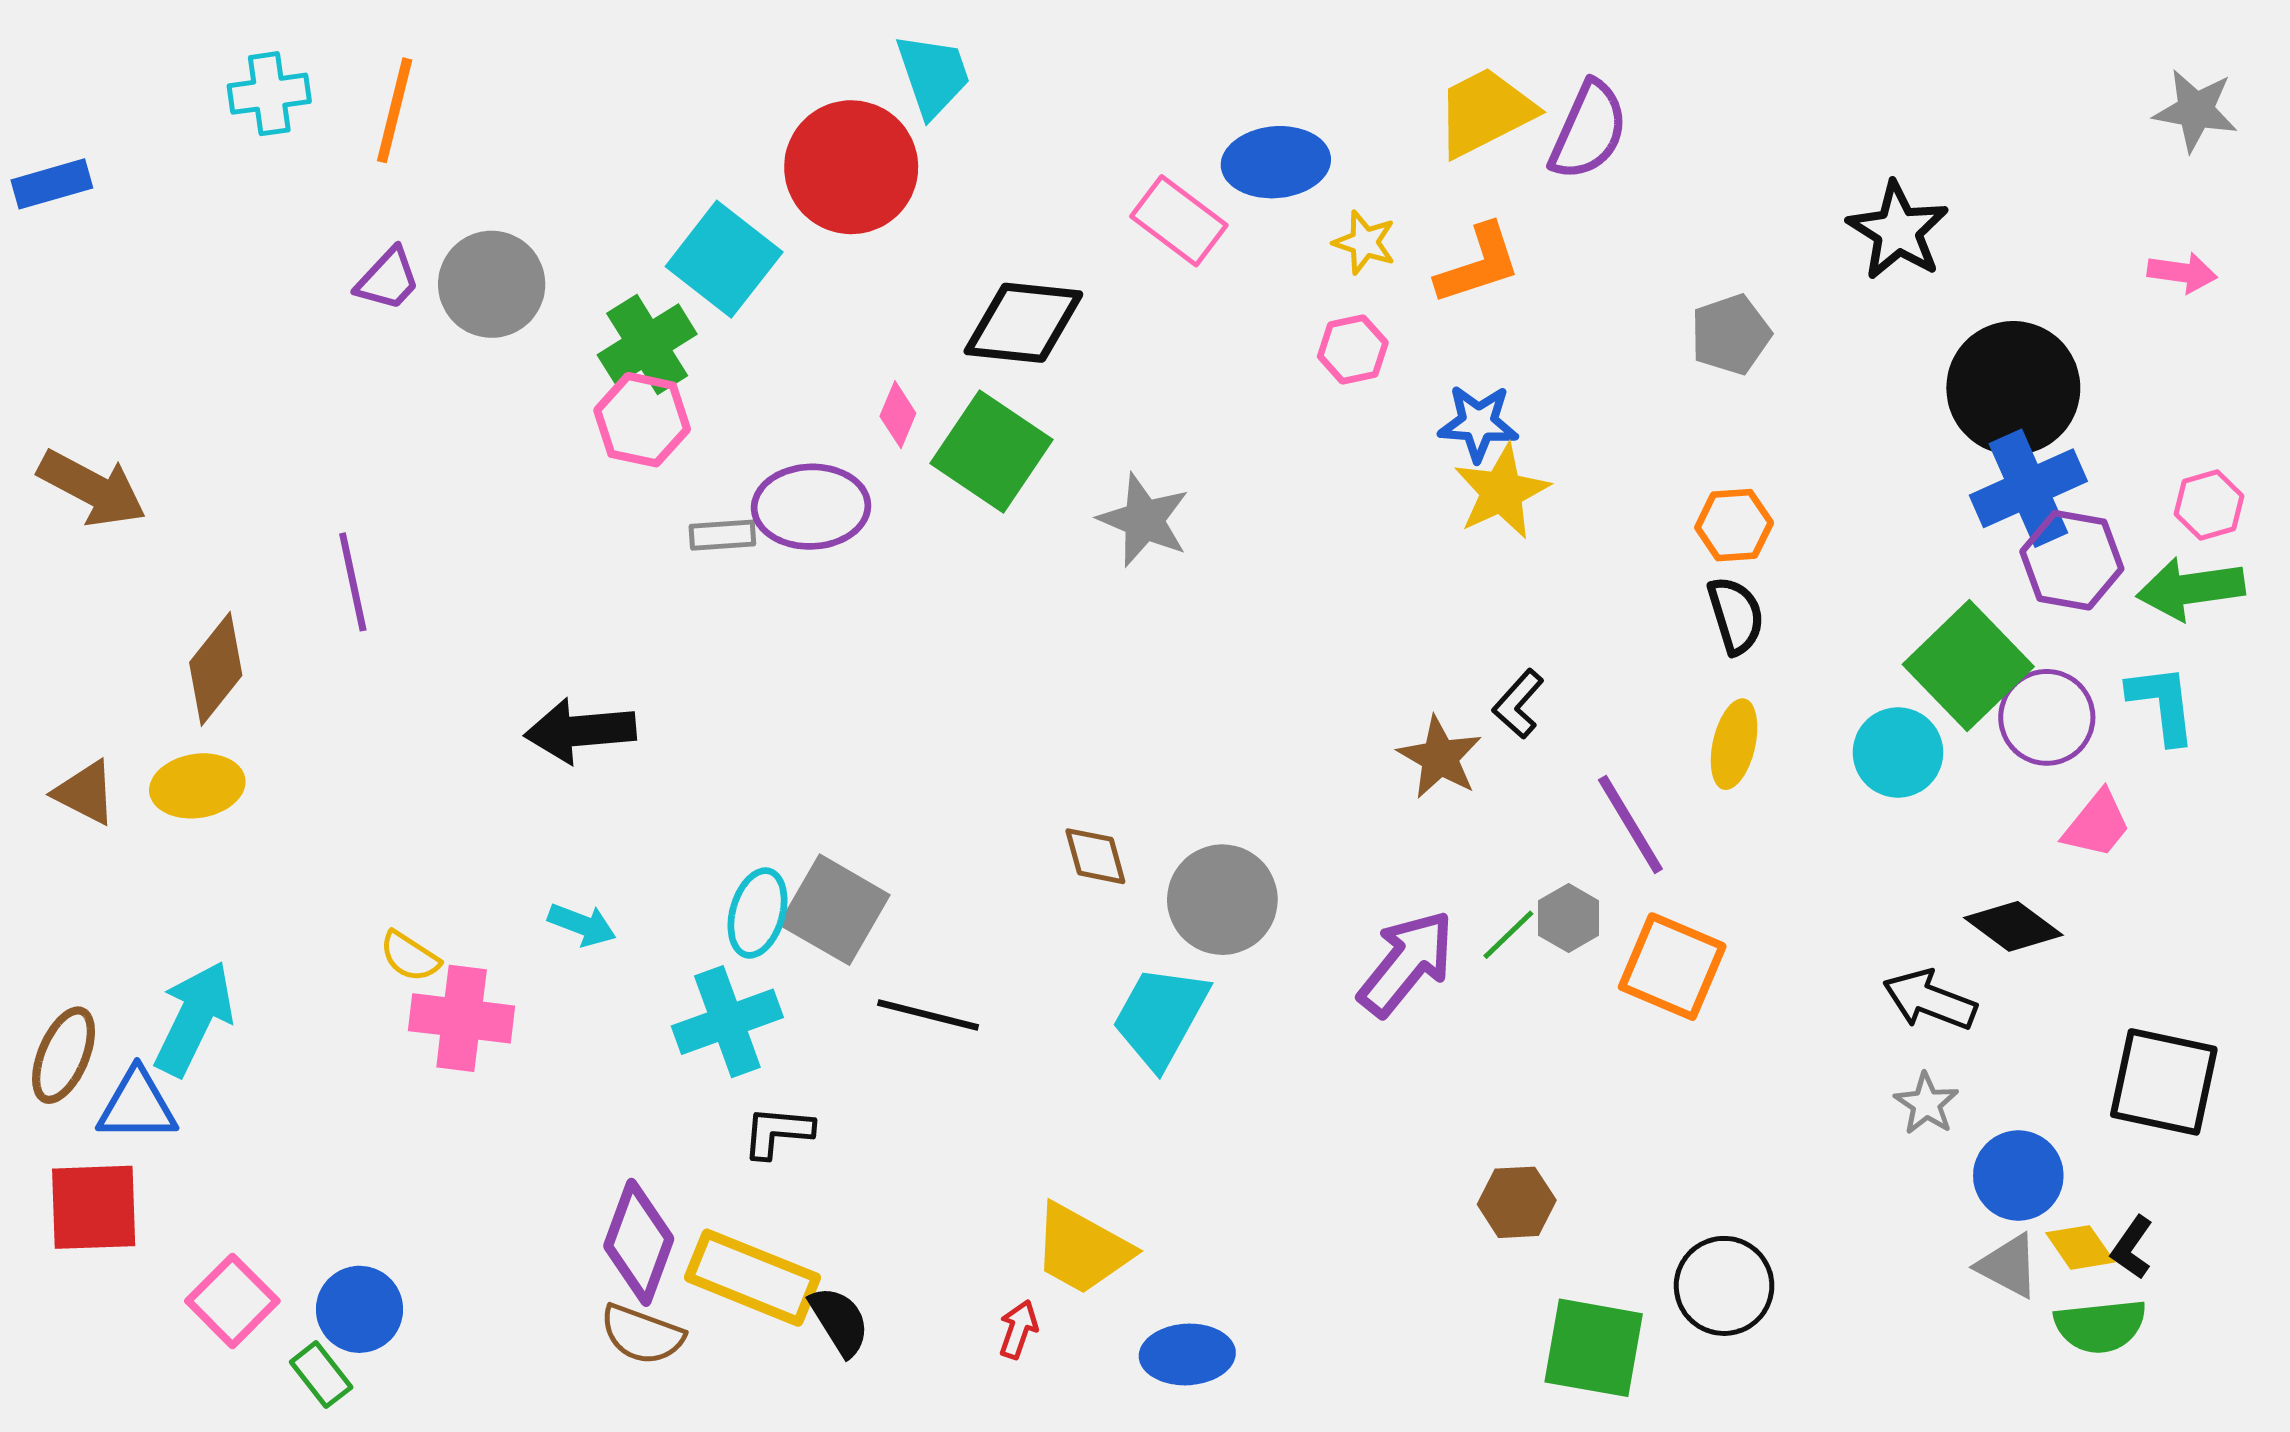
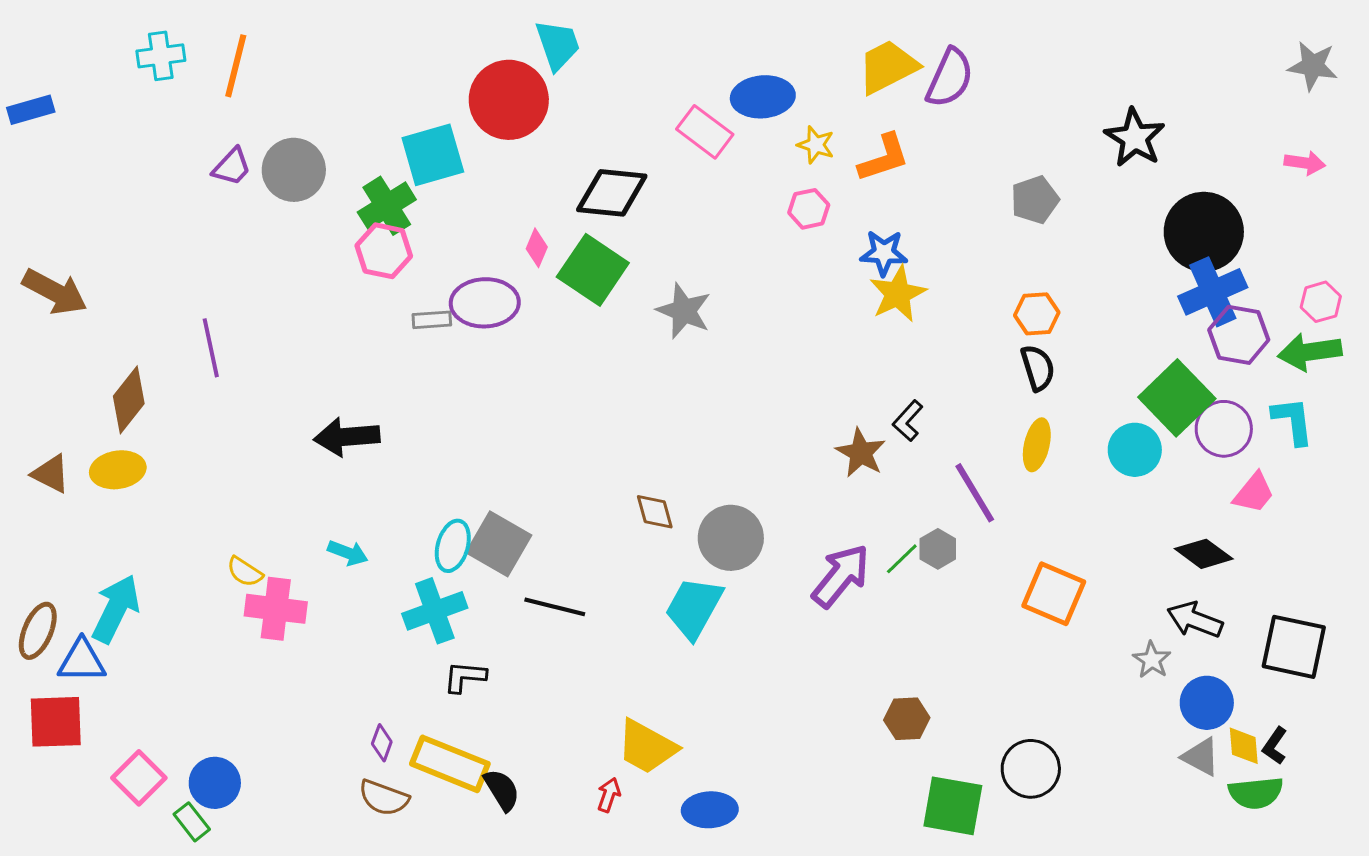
cyan square: (724, 259) -> (433, 155), turned 36
orange square: (1672, 967) -> (1054, 594), moved
black arrow: (1930, 1000) -> (1195, 620), moved
purple diamond: (639, 1242) -> (382, 743), size x0.5
yellow diamond: (2080, 1247) -> (1244, 746), turned 30

